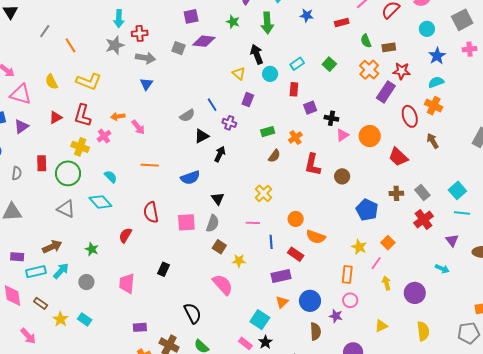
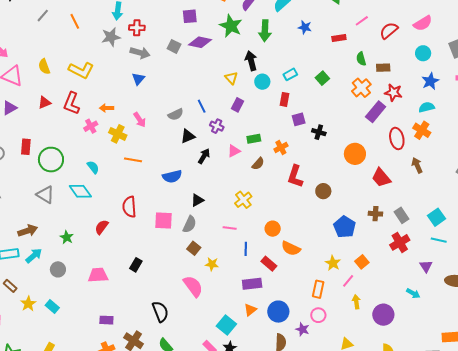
green star: (233, 22) -> (231, 26), size x1.6
orange line: (71, 45) -> (75, 21), moved
pink arrow: (138, 127) -> (140, 120), moved
pink triangle: (342, 135) -> (234, 151), moved
yellow cross: (80, 147) -> (118, 134), moved
black triangle: (218, 199) -> (197, 200), turned 32
pink trapezoid: (127, 283) -> (98, 275), turned 75

